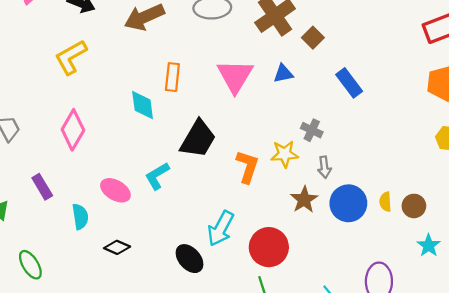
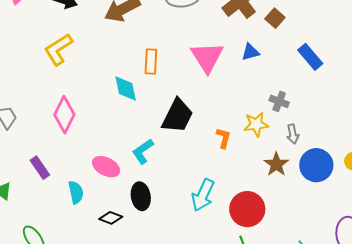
orange L-shape: (247, 167) -> (223, 138), size x0.7
black ellipse: (189, 259) -> (141, 196), moved, turned 36

